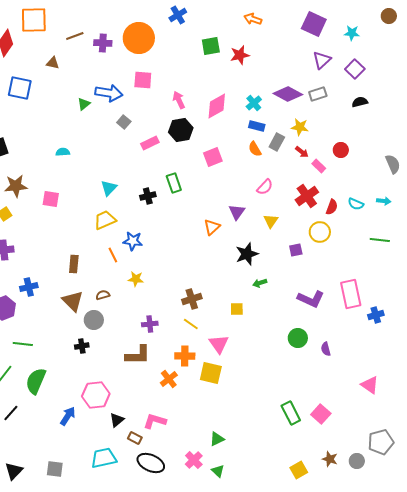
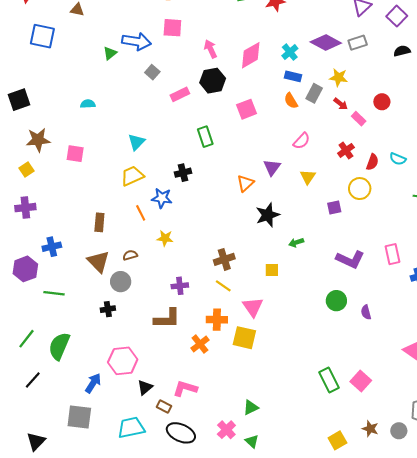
black cross: (148, 196) -> (183, 173), moved
red cross: (307, 196) -> (346, 150), size x0.7
black star: (247, 254) -> (268, 215), moved
pink rectangle: (351, 294) -> (392, 254), size x0.7
green line: (23, 344) -> (54, 293), moved
gray square: (55, 469) -> (79, 417), moved, size x1.4

